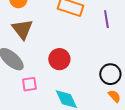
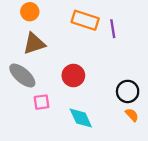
purple line: (106, 19) -> (113, 29), moved
brown triangle: (22, 29) -> (34, 44), turned 50

